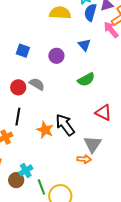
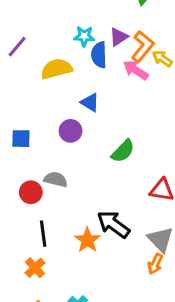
blue triangle: (84, 45) -> (90, 102), moved
orange star: (45, 130) -> (87, 240), turned 30
orange arrow: (84, 159) -> (155, 264), turned 128

